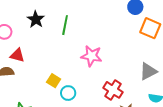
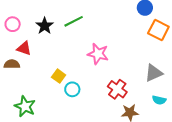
black star: (36, 19) -> (45, 26), moved
green line: (65, 25) -> (74, 21), turned 48

